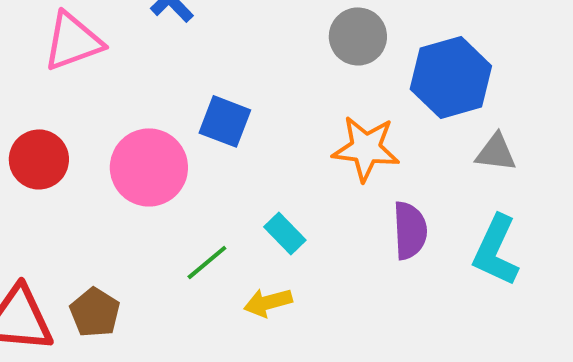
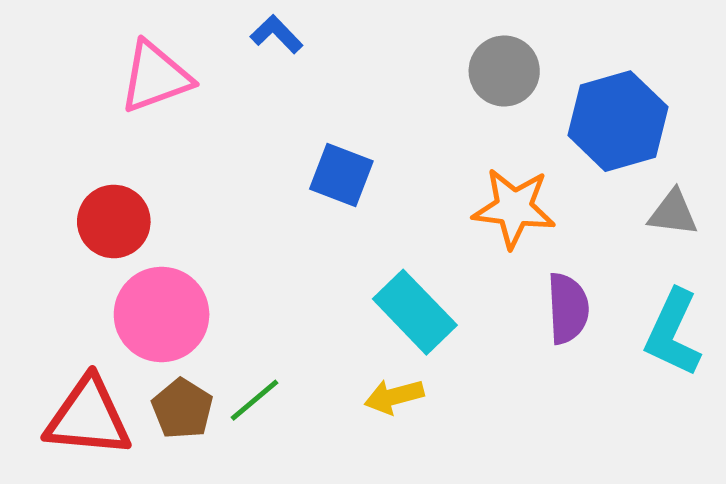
pink circle: (149, 167) -> (162, 314), moved
cyan rectangle: (285, 233) -> (415, 312), size x1.6
green line: (207, 262) -> (255, 400), moved

